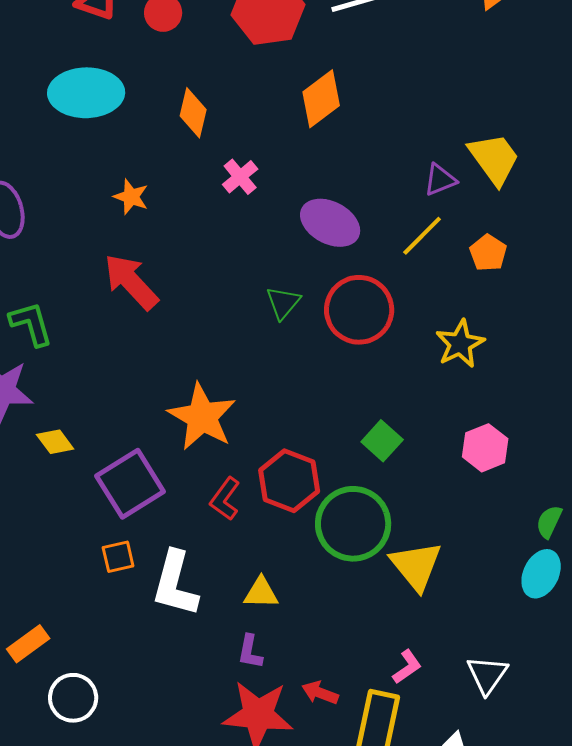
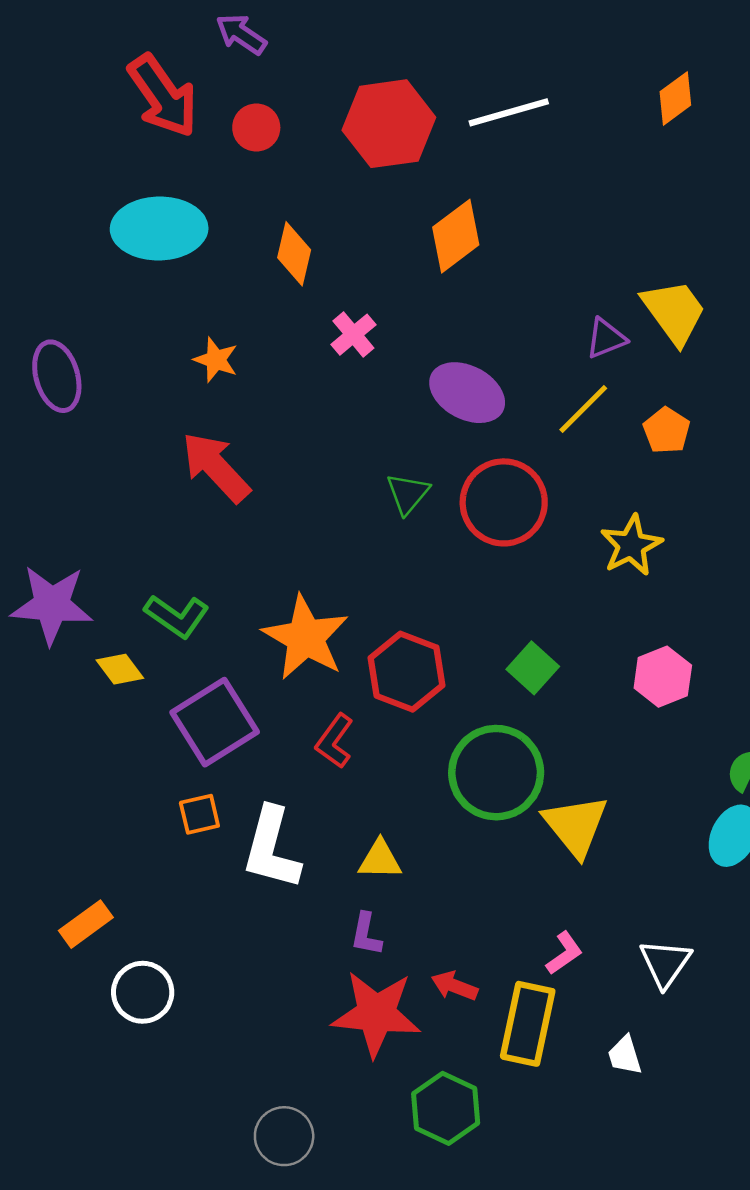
green L-shape: (31, 324) -> (177, 616), moved, turned 141
red hexagon: (289, 481) -> (406, 672), moved

